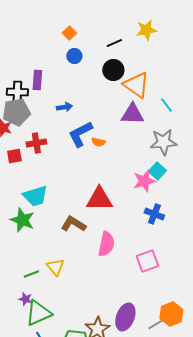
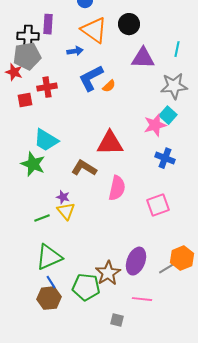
black circle: (113, 70) -> (129, 24), moved
orange triangle: (136, 85) -> (94, 30), moved
cyan line: (166, 105) -> (177, 49), turned 49
orange semicircle: (98, 142) -> (109, 86), turned -56
cyan trapezoid: (35, 196) -> (46, 140), turned 48
purple star: (25, 299) -> (63, 197), moved

